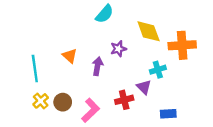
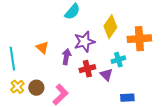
yellow diamond: (149, 31) -> (110, 27), turned 55
purple star: (118, 49) -> (84, 42), size x1.5
red cross: (124, 100) -> (87, 69), moved

